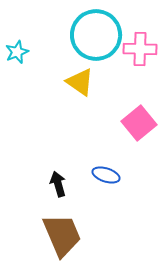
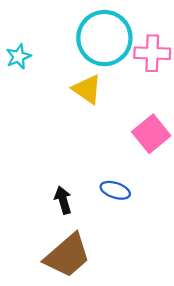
brown trapezoid: (62, 235) -> (67, 256), turned 72

